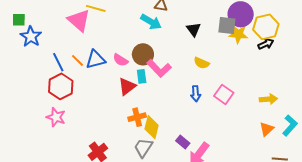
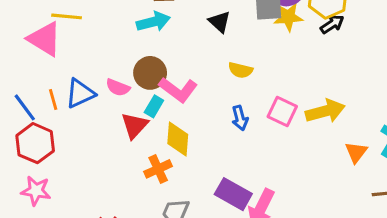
cyan arrow: (151, 22) -> (153, 22), turned -35
orange line: (77, 60) -> (53, 100), turned 40
cyan rectangle: (142, 76) -> (154, 106), turned 48
yellow arrow: (268, 99) -> (325, 111), moved, size x1.4
yellow diamond: (152, 127) -> (178, 139), moved
purple rectangle: (183, 142) -> (233, 194), size x1.6

